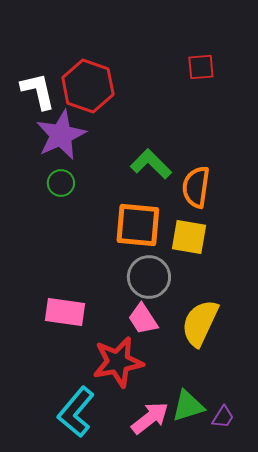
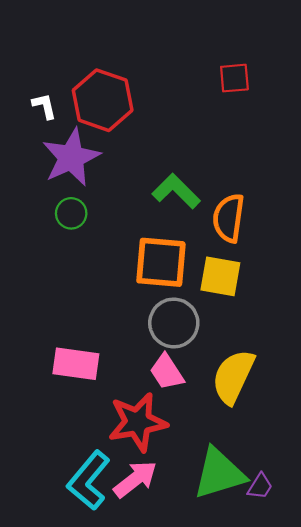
white L-shape: (38, 91) -> (44, 106), size x0.6
green triangle: (188, 406) -> (219, 473), size x1.4
pink arrow: (150, 418) -> (135, 479), moved

